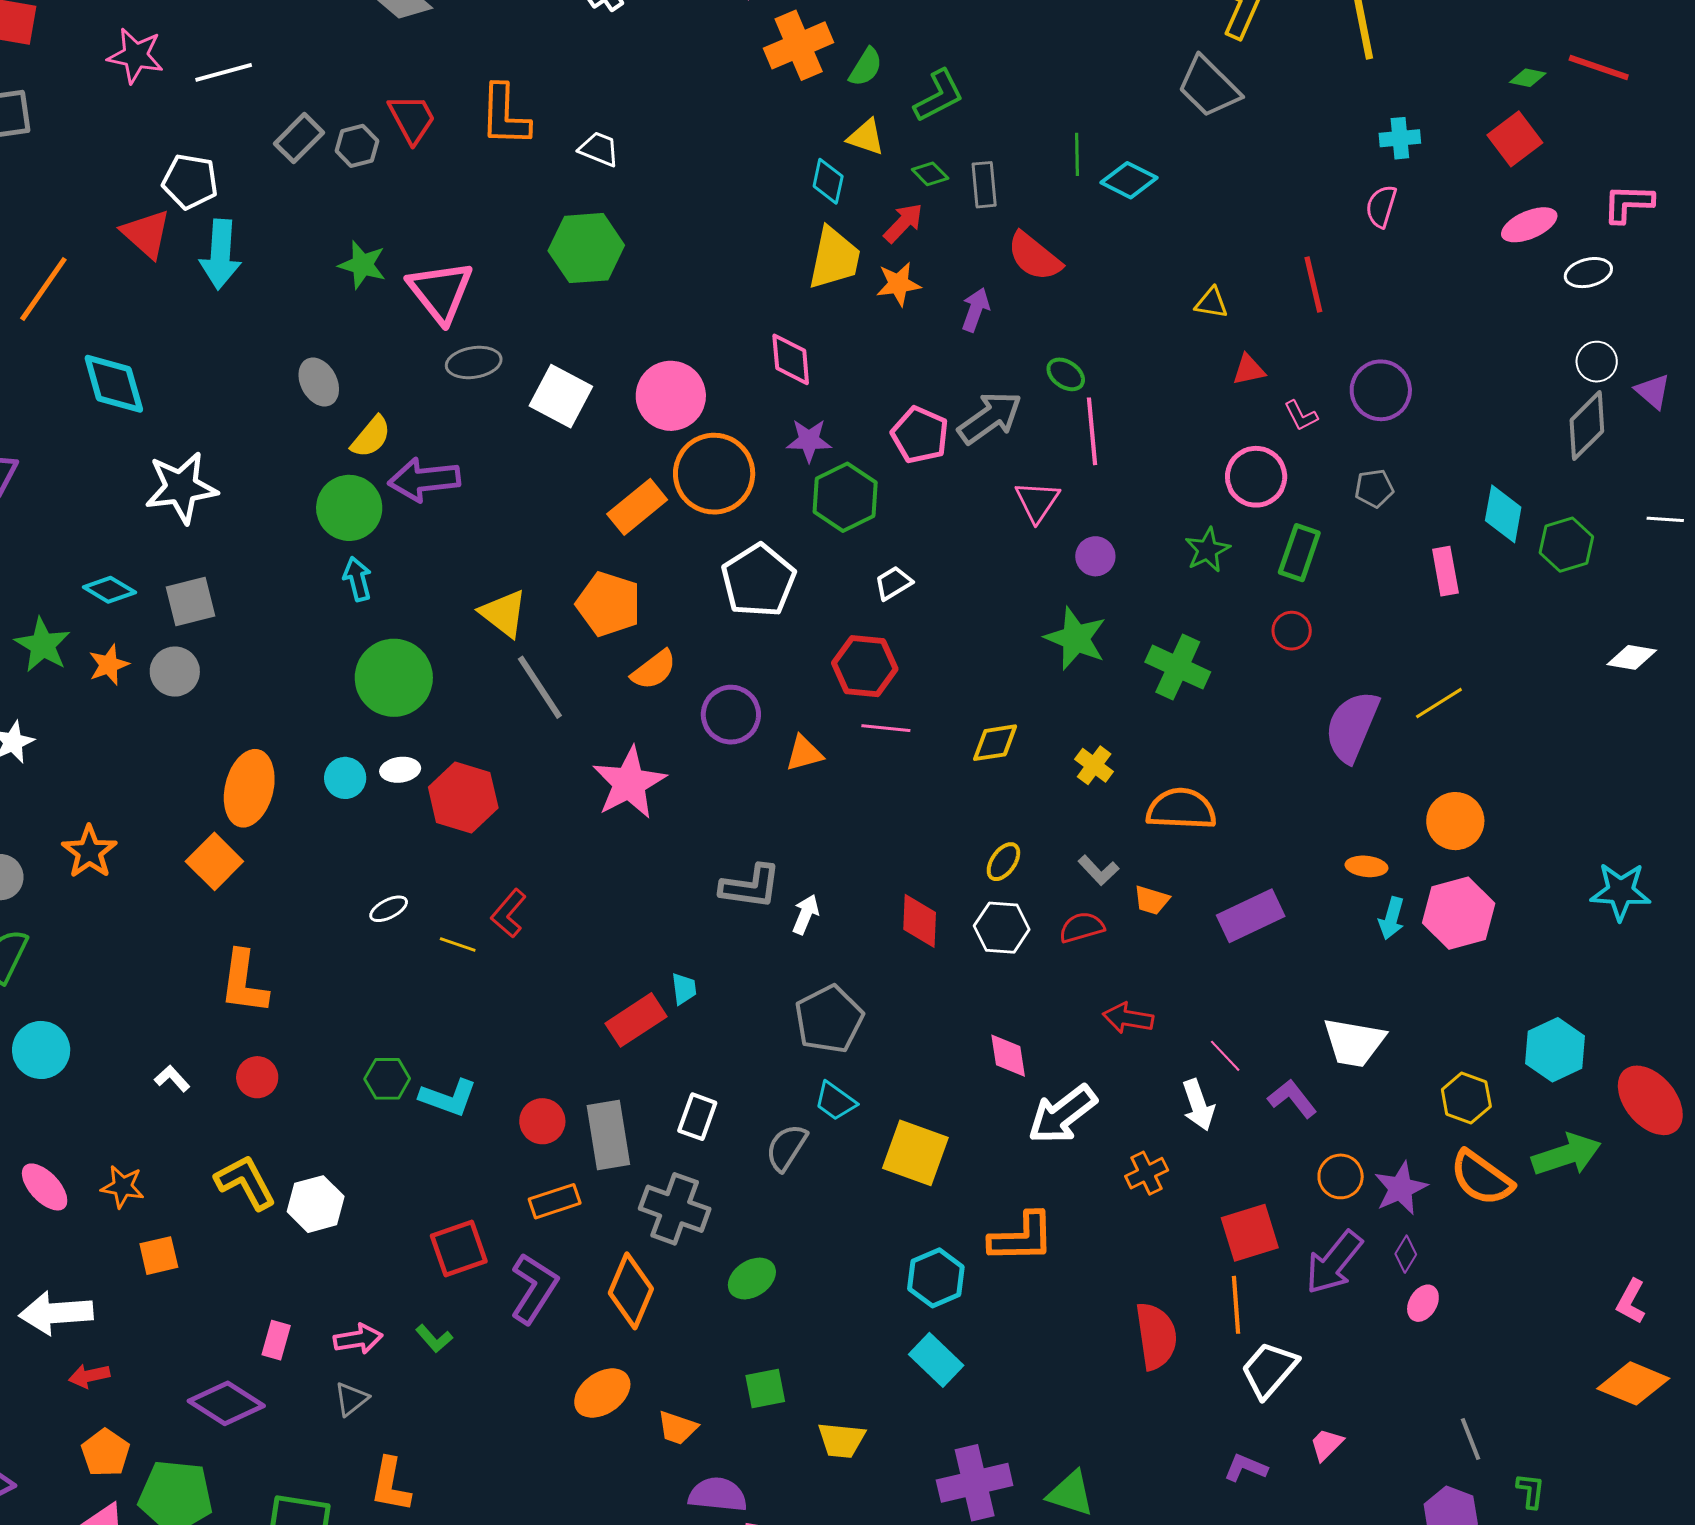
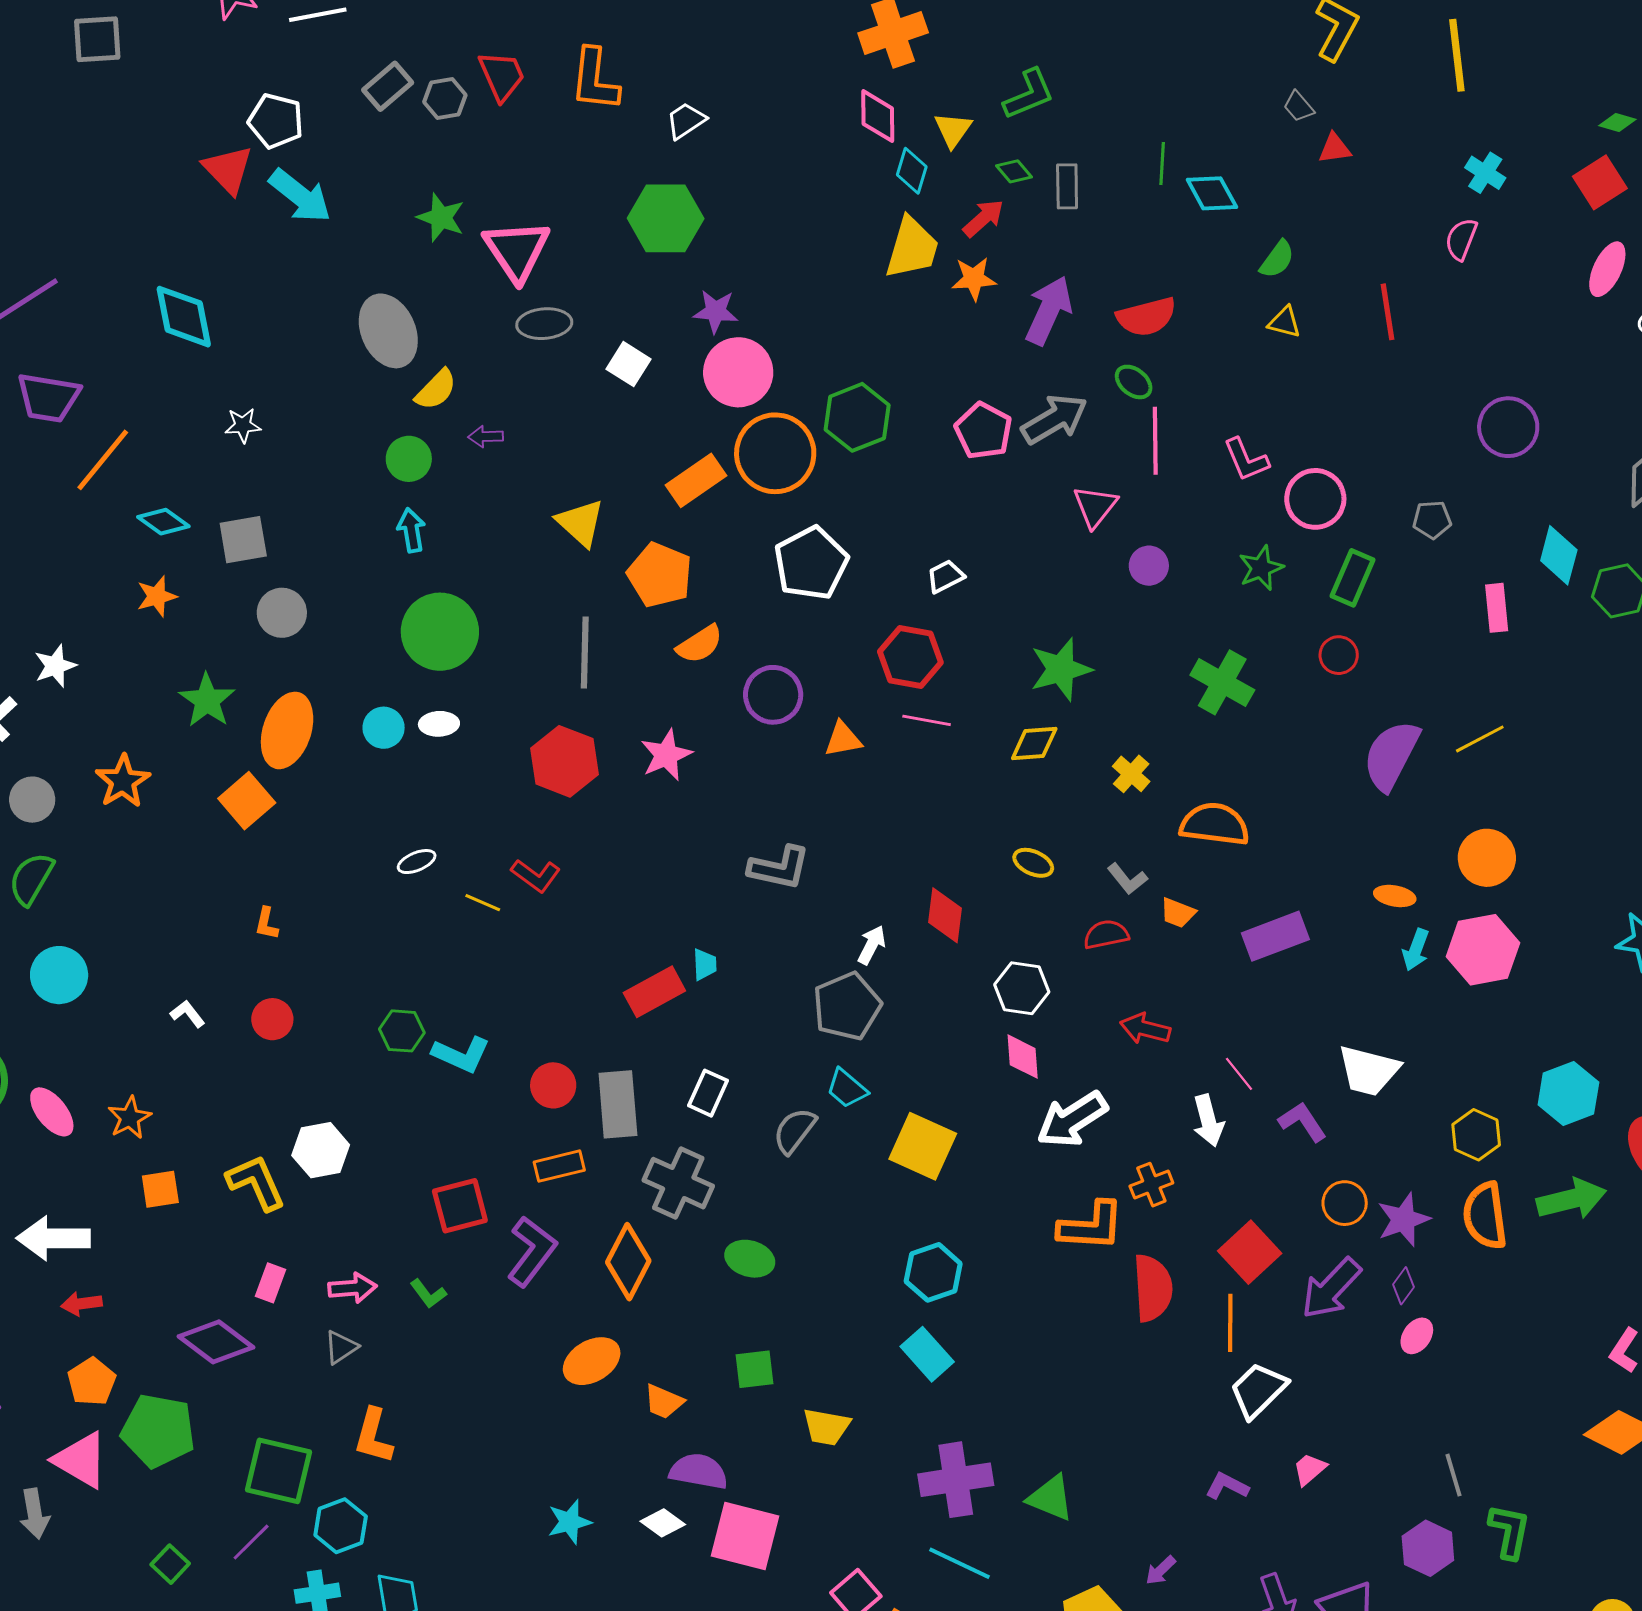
green semicircle: (866, 67) -> (1277, 259), moved
gray trapezoid: (1209, 87) -> (1299, 107), size x0.5
yellow triangle: (866, 137) -> (953, 130), turned 42
cyan cross: (1400, 138) -> (1485, 173), turned 33
white trapezoid: (599, 149) -> (686, 121), turned -60
cyan diamond: (1129, 180) -> (1212, 193), turned 30
pink ellipse: (1529, 225) -> (1607, 269), turned -46
cyan arrow: (220, 254) -> (300, 196), turned -60
red semicircle: (1034, 257) -> (1146, 317), moved, turned -58
orange line: (43, 289) -> (103, 460), moved
purple arrow: (976, 310) -> (1049, 310), size x1.6
pink diamond: (791, 359) -> (878, 116), moved
red triangle: (1249, 370) -> (1335, 148), moved
gray ellipse: (319, 382) -> (388, 331), size x1.5
purple circle: (1381, 390) -> (1508, 427), moved
white square: (561, 396) -> (628, 364), size x0.7
pink L-shape: (1301, 416) -> (1246, 460), moved, size x1.4
purple star: (809, 440) -> (716, 311), moved
purple arrow: (424, 480) -> (486, 437), size x0.5
white star: (181, 487) -> (243, 425), size x0.5
green hexagon: (845, 497) -> (857, 417), moved
green circle: (349, 508) -> (409, 459), size x0.7
yellow triangle: (504, 613) -> (580, 523), moved
green star: (1076, 638) -> (1061, 669), moved, turned 30
green star: (43, 645) -> (207, 700), moved
gray circle: (175, 672) -> (282, 613), moved
gray line: (540, 687) -> (585, 653), turned 30
pink star: (629, 783) -> (666, 755), size x0.7
red hexagon: (463, 798) -> (565, 761), moved
yellow ellipse: (1003, 862) -> (1033, 863), turned 75
red L-shape: (509, 913) -> (536, 876), turned -99
white arrow: (806, 914) -> (872, 945), moved
white hexagon: (1002, 928) -> (1022, 988), moved
orange L-shape: (244, 982) -> (267, 923), size x0.5
orange semicircle: (1482, 1178) -> (1485, 1216), turned 42
yellow L-shape: (246, 1182) -> (256, 1182), moved
orange star: (123, 1187) -> (130, 1118), turned 30
red square: (1250, 1233) -> (1250, 1252), turned -30
orange L-shape: (1022, 1238) -> (1091, 1226), moved
green ellipse: (752, 1279) -> (750, 1259), turned 45
red semicircle: (1156, 1336) -> (1153, 1288), moved
green L-shape: (1531, 1491) -> (1509, 1531), size x1.5

